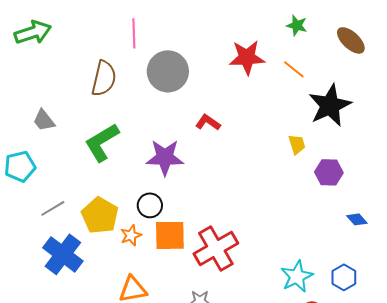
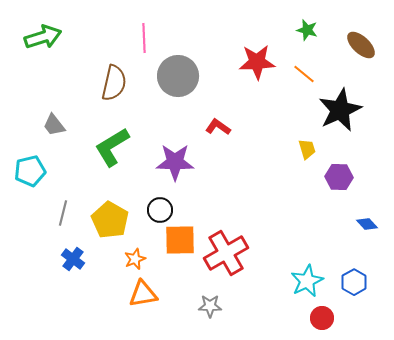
gray line: (53, 208) -> (63, 213), turned -45
orange star: (131, 235) -> (135, 259), moved
blue cross: (63, 254) -> (73, 259), size x0.6

